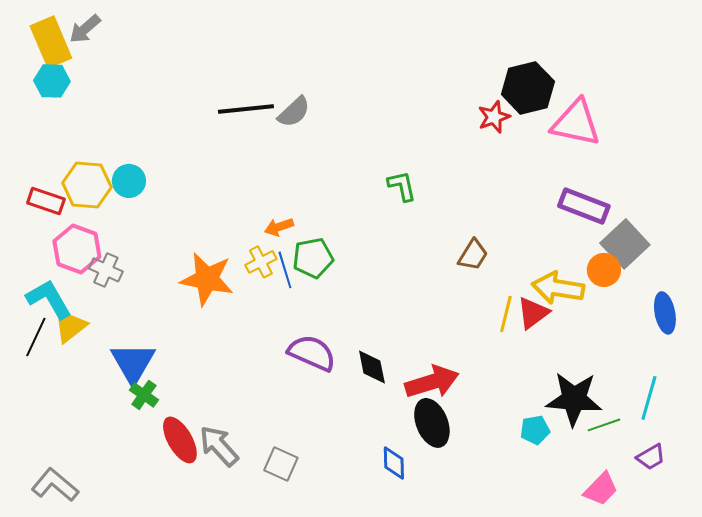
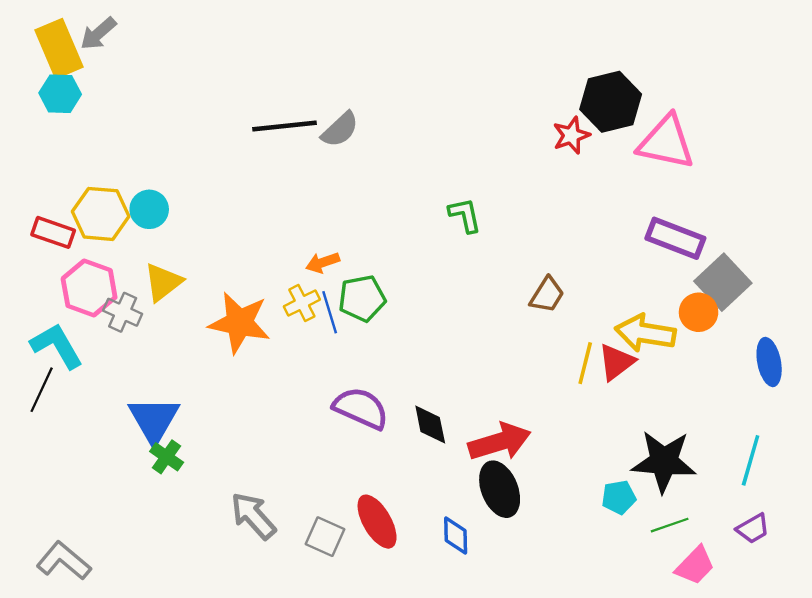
yellow triangle: (70, 326) -> (163, 282), moved
green line: (604, 425) -> (670, 525), moved
red ellipse: (180, 440) -> (377, 522), moved

